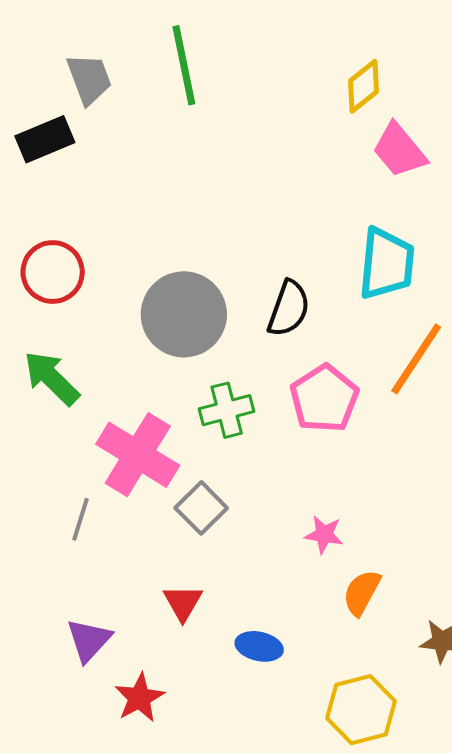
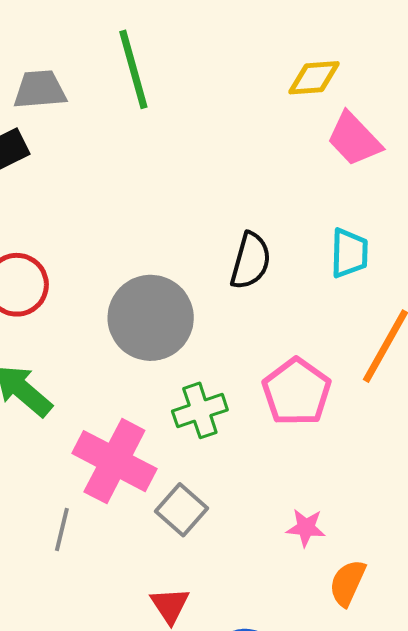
gray trapezoid: (89, 79) -> (40, 90), turned -70
yellow diamond: (364, 86) -> (314, 78), turned 38
cyan trapezoid: (386, 264) -> (349, 253), size x0.7
black semicircle: (289, 308) -> (251, 261), moved

